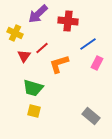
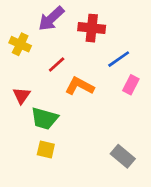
red triangle: (24, 56) -> (22, 96), moved
orange L-shape: (59, 64) -> (80, 86), turned 45

